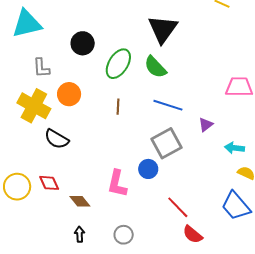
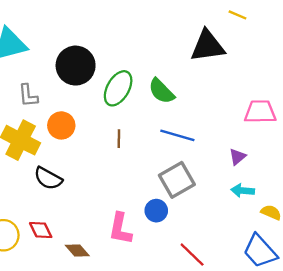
black triangle: (163, 29) -> (208, 46), moved, turned 48
black circle: (83, 43) -> (76, 66), size x1.4
purple triangle: (206, 125) -> (237, 157), moved
cyan arrow: (234, 148) -> (243, 191), moved

